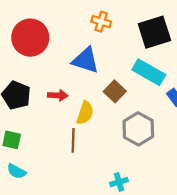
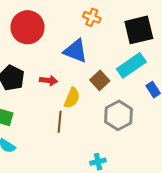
cyan rectangle: (149, 72) -> (131, 65), turned -68

